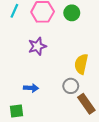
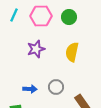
yellow semicircle: (81, 64) -> (72, 52), moved
gray circle: (71, 86) -> (56, 87), moved

